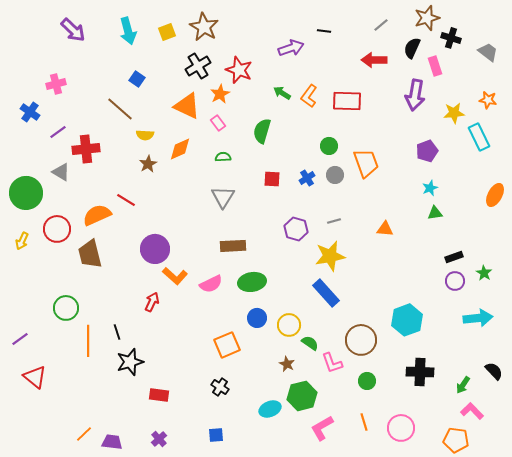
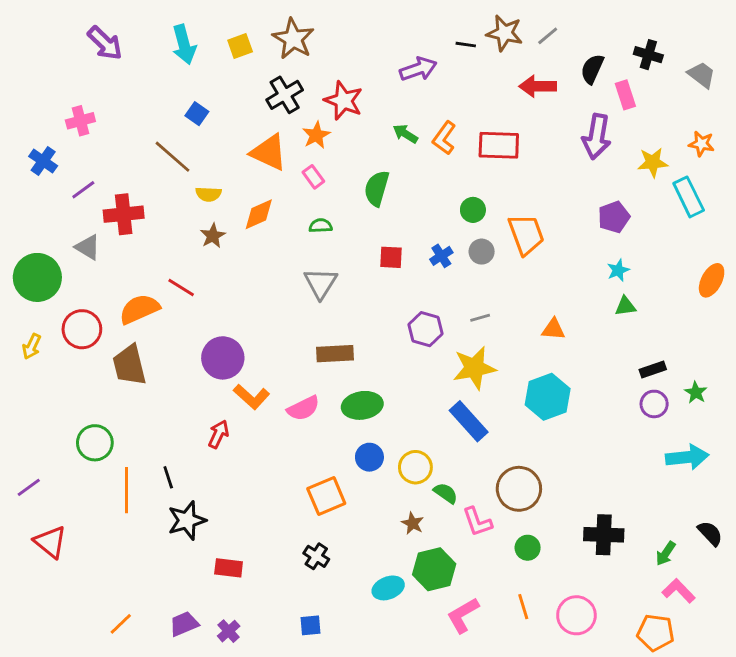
brown star: (427, 18) -> (505, 33), moved, turned 30
cyan hexagon: (407, 320) -> (548, 397), moved
purple trapezoid: (112, 442) -> (184, 624), moved, turned -30

